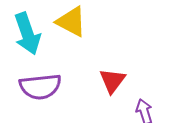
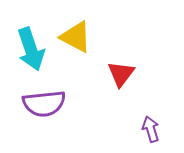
red triangle: (112, 81) -> (121, 74), moved

